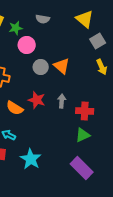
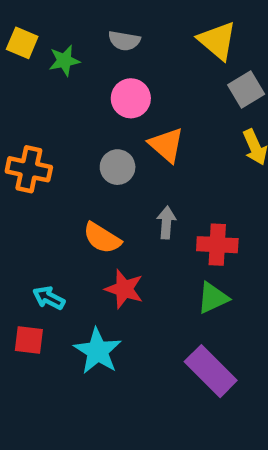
pink circle: (27, 45) -> (131, 98), moved
gray circle: (41, 67) -> (118, 167), moved
red star: (37, 100) -> (124, 289), moved
orange semicircle: (15, 108) -> (102, 238), moved

